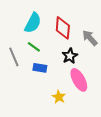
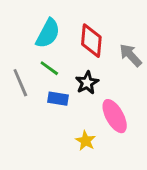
black star: (70, 56) -> (87, 83), moved

